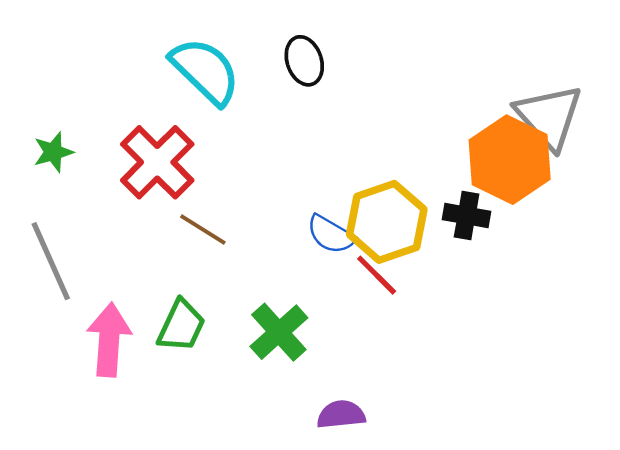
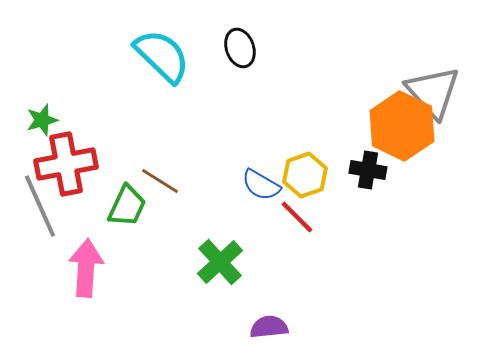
red cross: (157, 162) -> (66, 164), moved, turned 34
yellow hexagon: (387, 222) -> (305, 175), size x0.7
green trapezoid: (181, 326) -> (127, 206), moved

